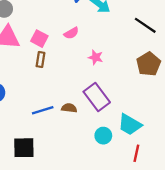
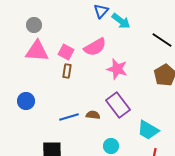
pink semicircle: (71, 33) -> (95, 47), size x1.6
pink star: (96, 57) -> (117, 69), size x1.5
cyan circle: (103, 136) -> (111, 146), moved

